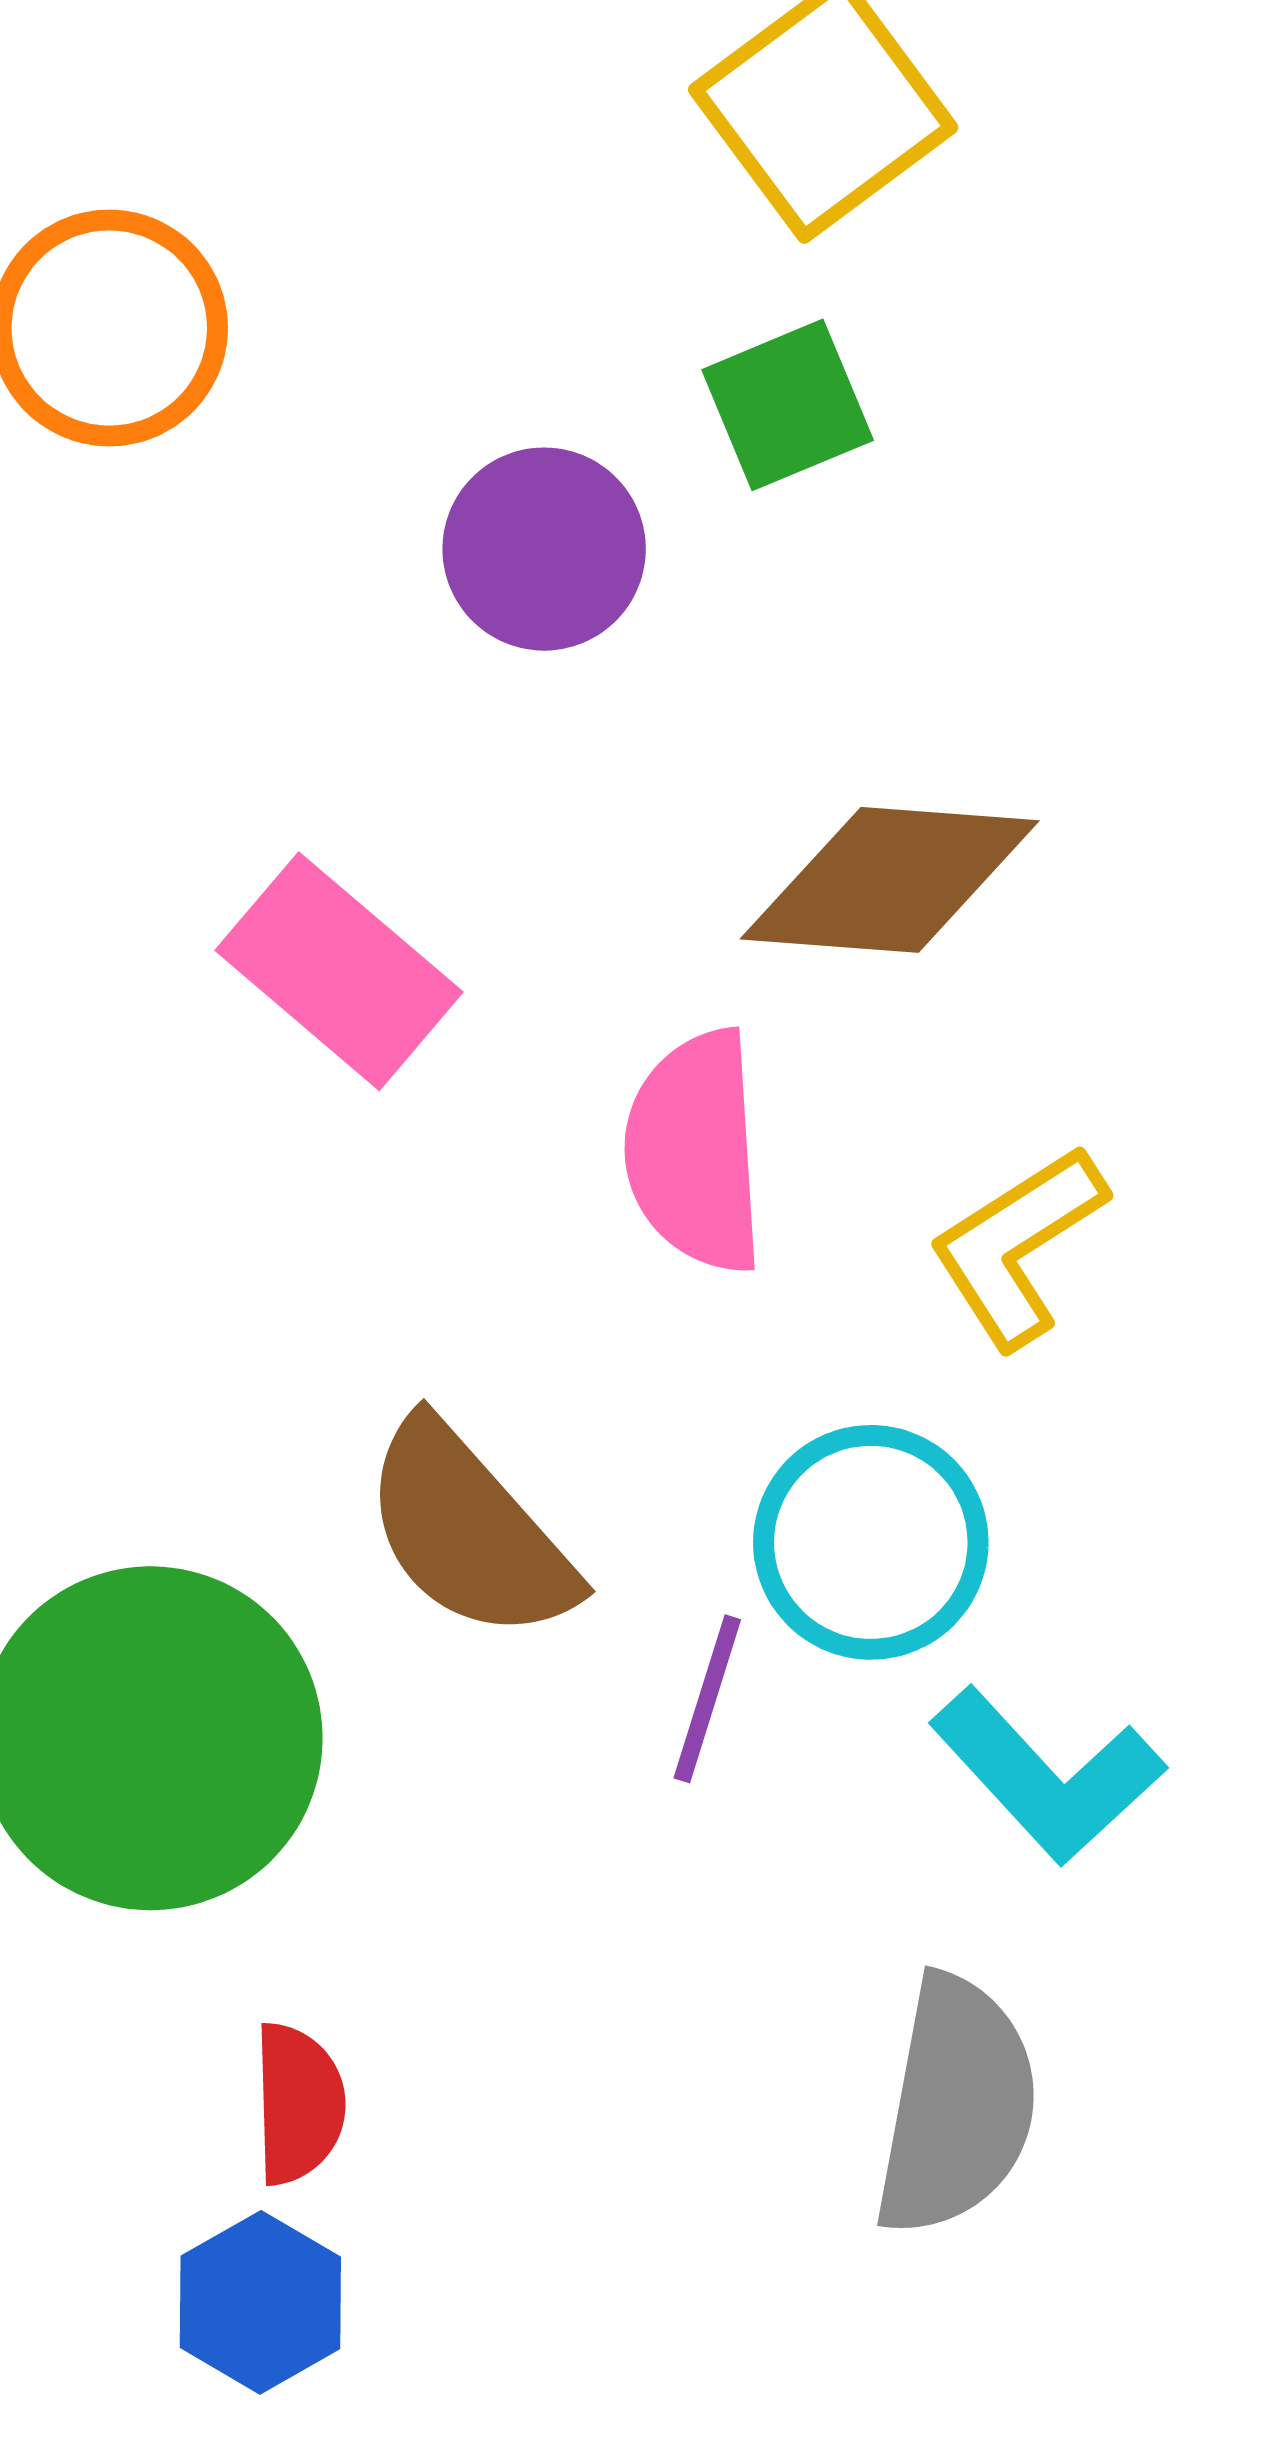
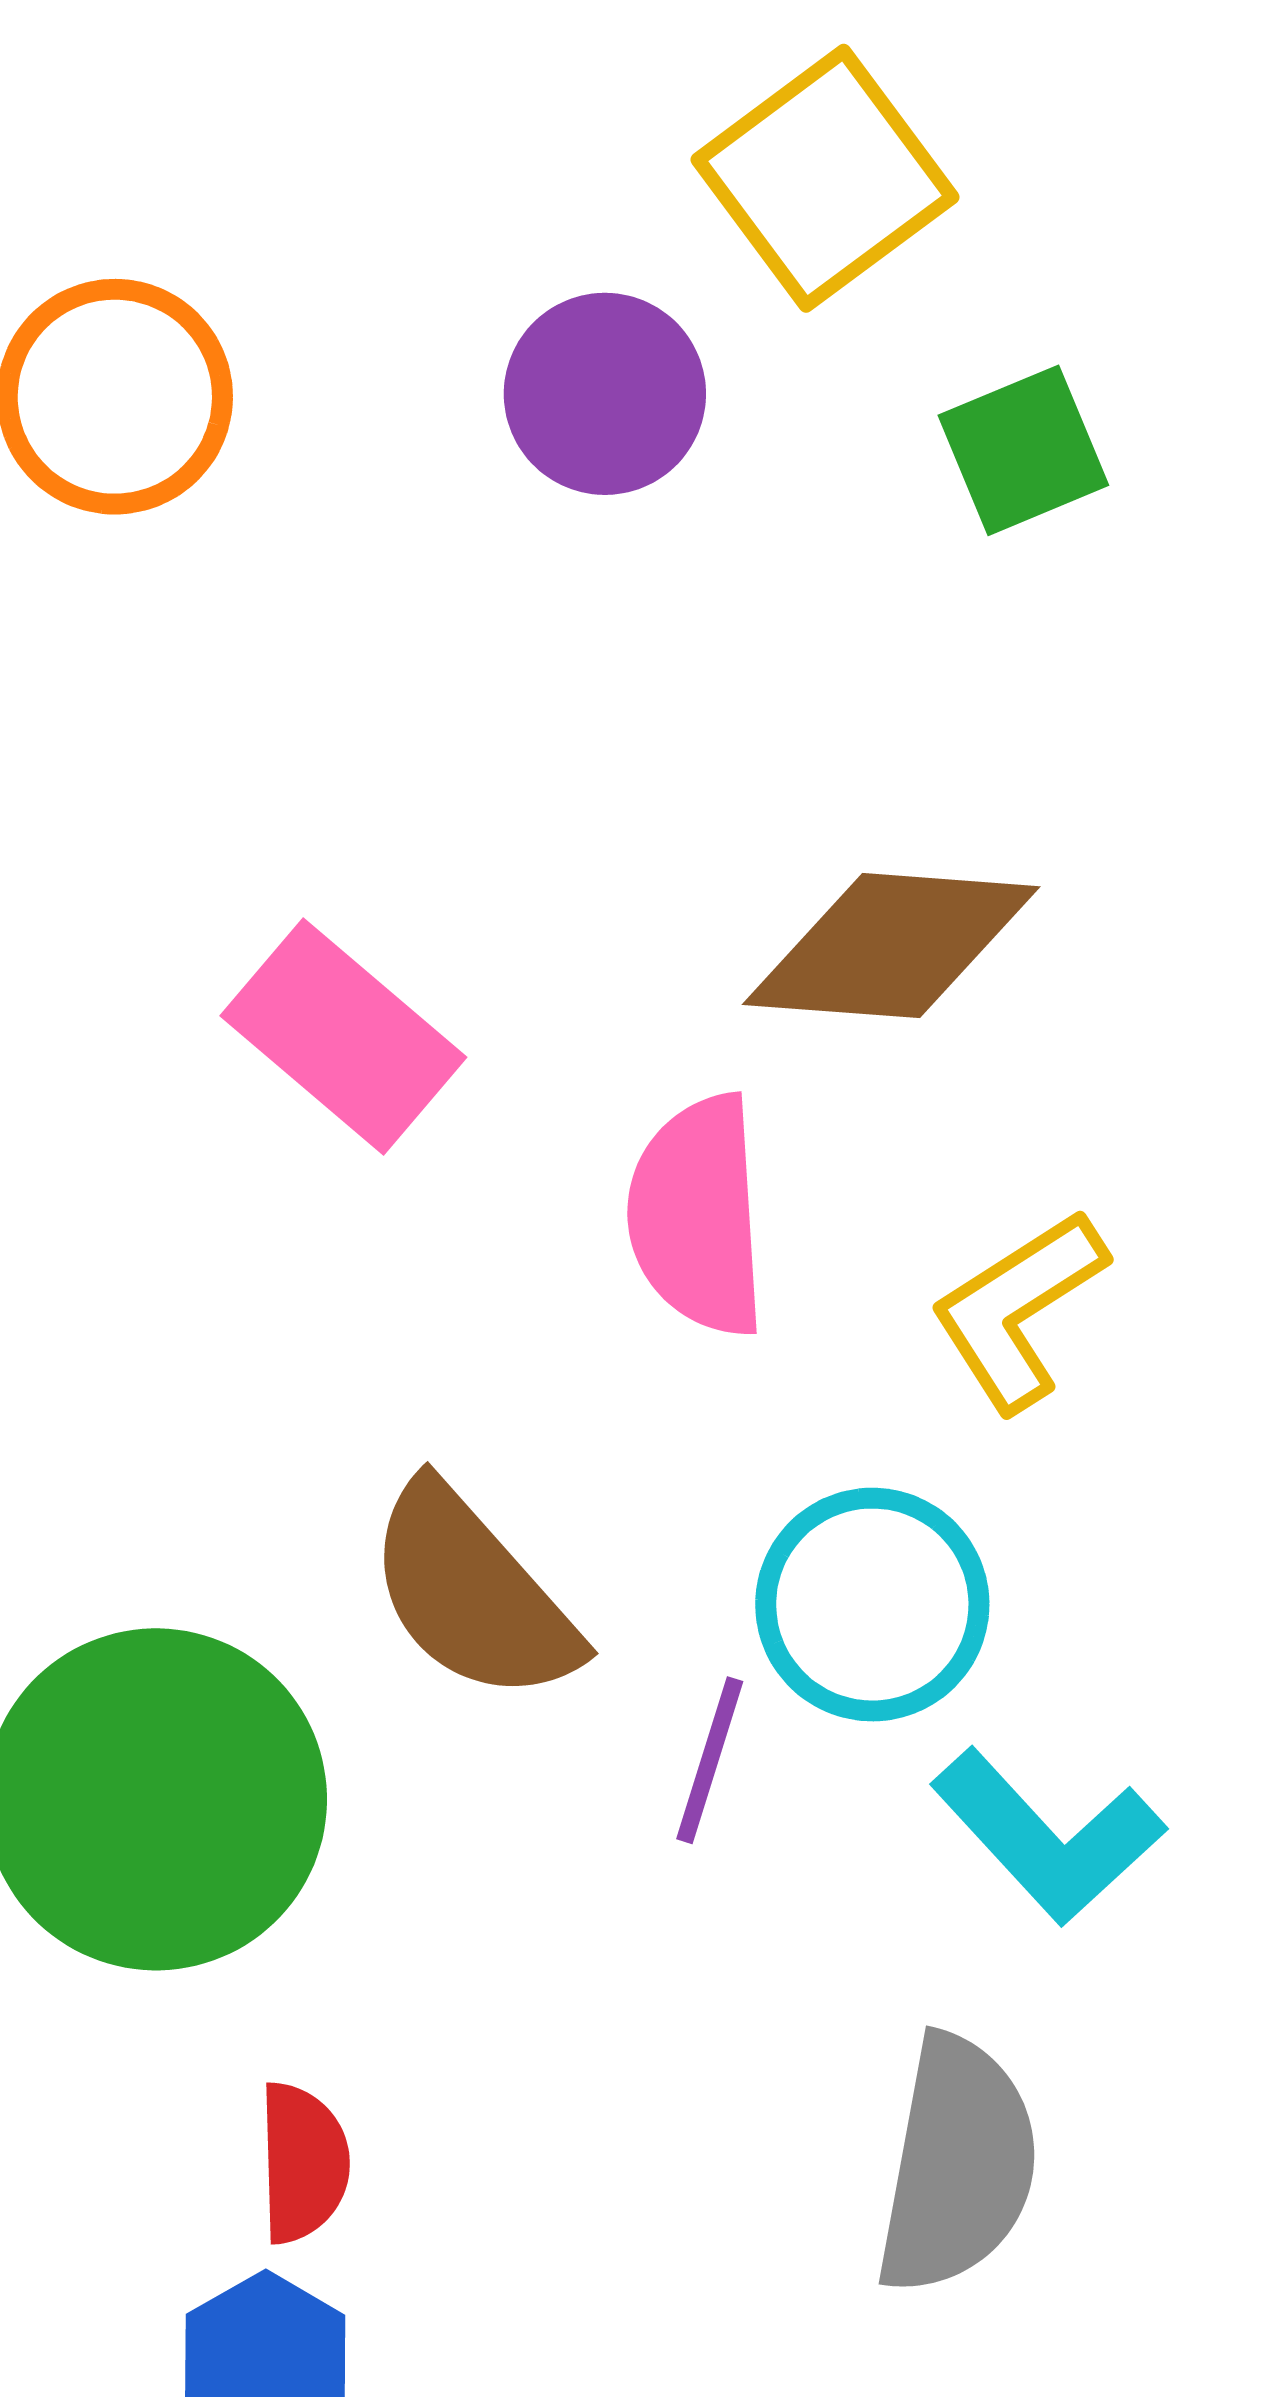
green square: (788, 405) -> (1023, 450), moved
purple circle: (544, 549) -> (605, 394), moved

